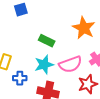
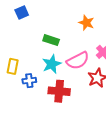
orange star: (84, 28) -> (86, 23), size x0.7

